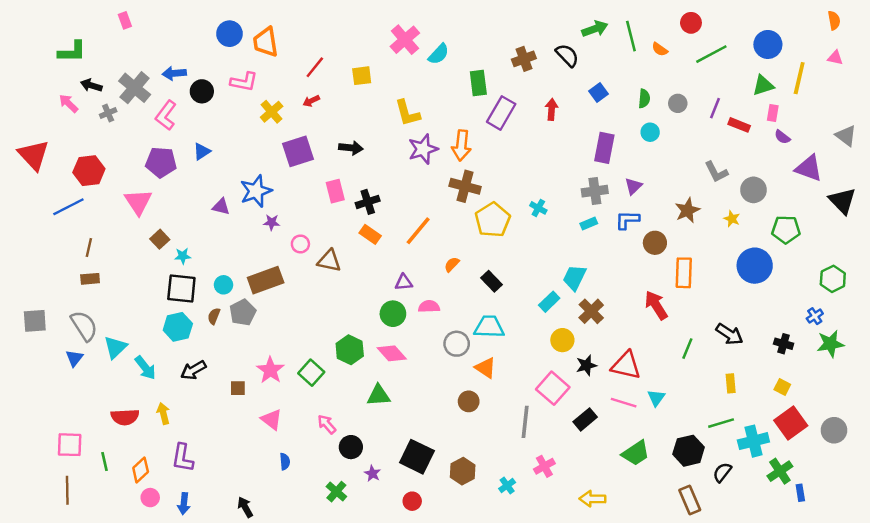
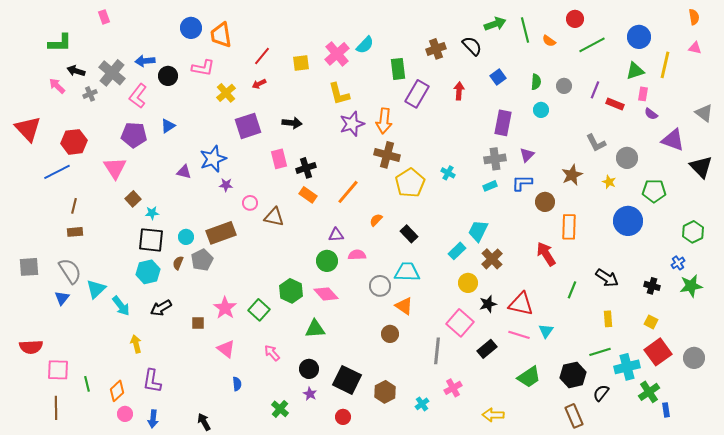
pink cross: (405, 40) -> (337, 54), moved
red semicircle: (125, 417) -> (31, 347), moved
black circle: (351, 447) -> (309, 369), moved

